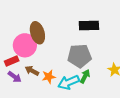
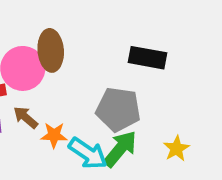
green arrow: (85, 76) -> (120, 149), size x1.5
cyan arrow: (69, 82) -> (88, 153), turned -135

